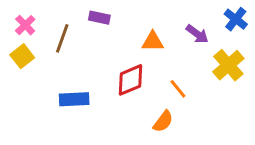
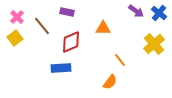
purple arrow: (197, 34) -> (136, 11), moved
brown line: (62, 38) -> (42, 26), turned -60
red diamond: (130, 80) -> (71, 42), moved
blue rectangle: (74, 99) -> (61, 68), moved

